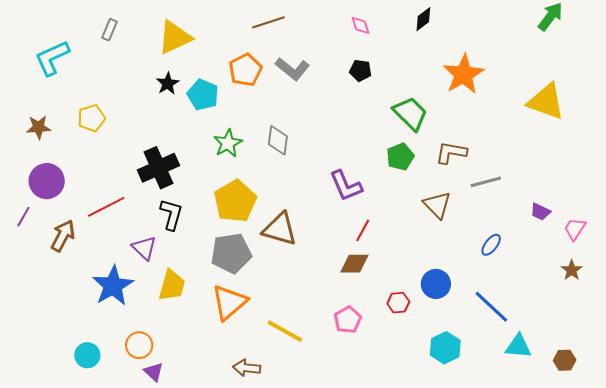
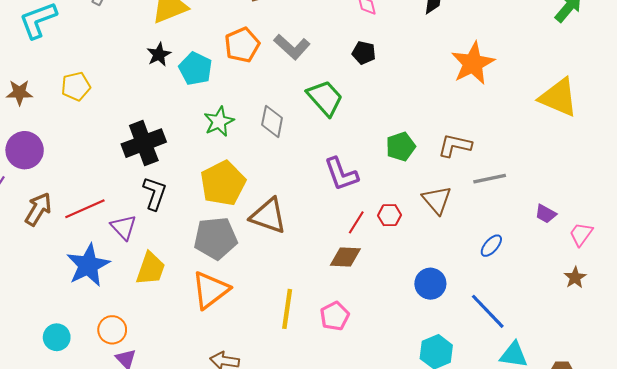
green trapezoid: (410, 113) -> (325, 98), moved
red line: (106, 207) -> (85, 209), moved
red hexagon: (398, 303) -> (389, 215), moved
yellow line: (285, 331) -> (287, 309), moved, turned 66

